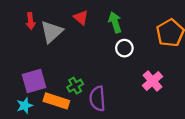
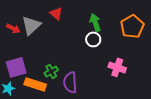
red arrow: (31, 21) -> (13, 28), moved, turned -56
green arrow: (115, 22) -> (95, 22), moved
pink cross: (153, 81) -> (117, 67), turned -30

